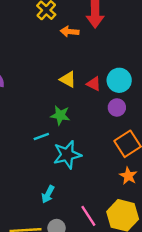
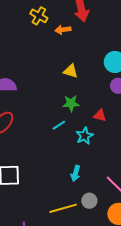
red triangle: (94, 84) -> (100, 116), moved
cyan star: (67, 155) -> (85, 136), size x0.7

